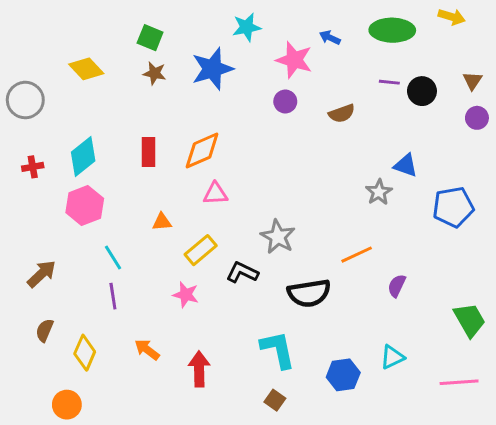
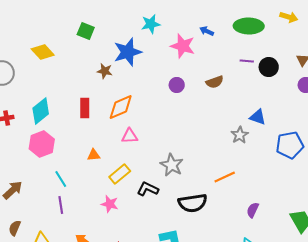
brown star: (155, 73) -> (105, 71), moved
purple circle: (285, 101) -> (177, 85), moved
purple semicircle: (397, 286) -> (253, 210), moved

